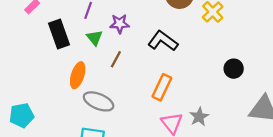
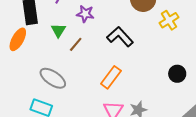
green triangle: (95, 38) -> (58, 30), moved
orange ellipse: (78, 75) -> (18, 39), moved

